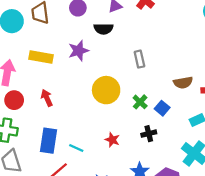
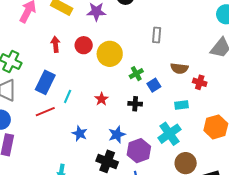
gray rectangle: (139, 59) -> (157, 35), moved
red circle: (14, 100) -> (84, 45), moved
cyan line: (76, 148) -> (68, 96), turned 72

